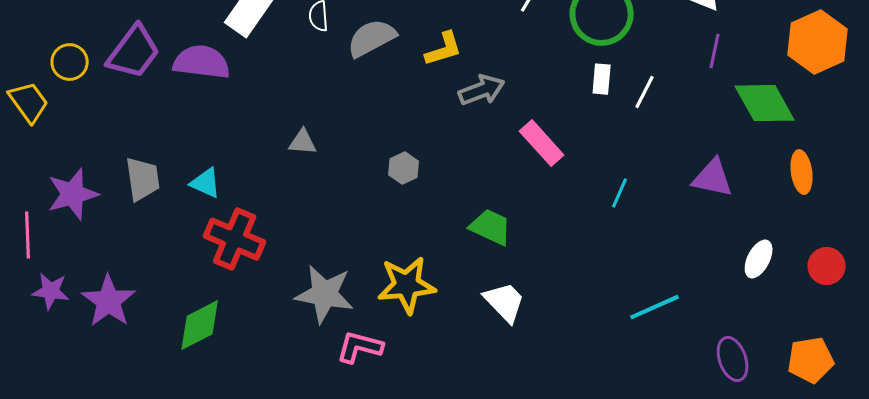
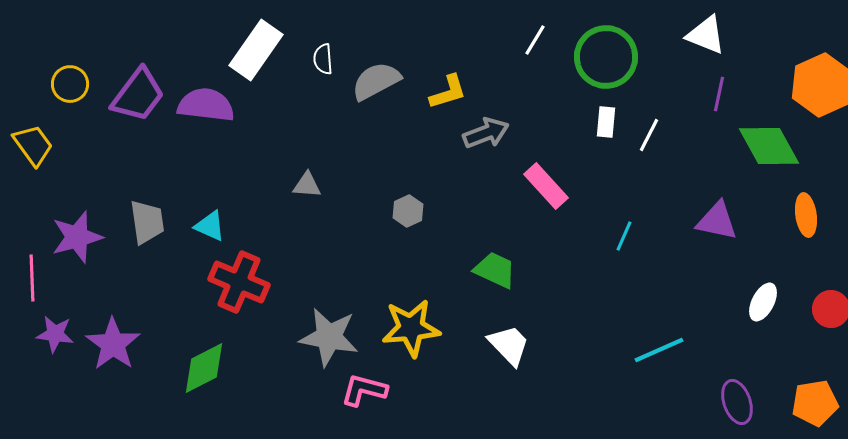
yellow circle: (70, 62) -> (70, 84), moved

